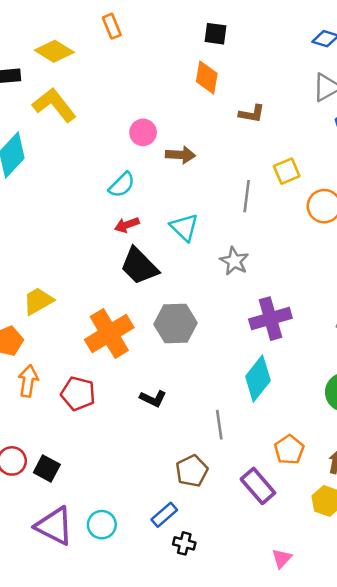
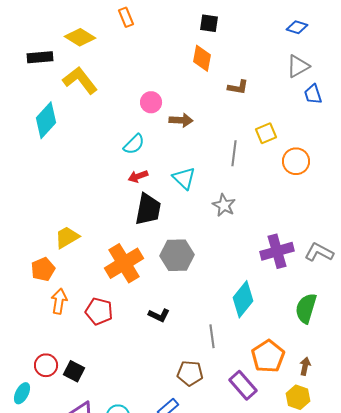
black trapezoid: (139, 266) -> (148, 209), turned -124
purple cross: (270, 319) -> (277, 251), moved
orange pentagon: (289, 450) -> (268, 356), size x1.4
brown pentagon: (192, 471) -> (190, 373), turned 30

